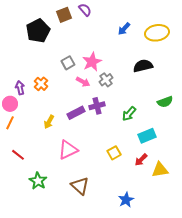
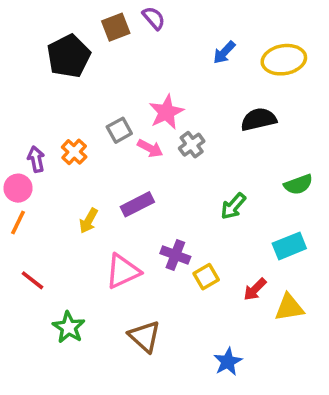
gray square: (68, 63) -> (119, 130), moved
purple cross: (97, 106) -> (175, 255), moved, turned 35
cyan rectangle: (147, 136) -> (289, 246), moved

